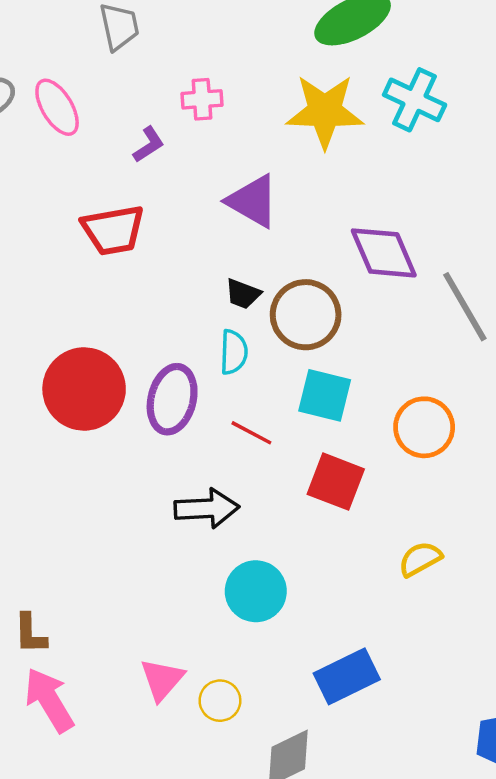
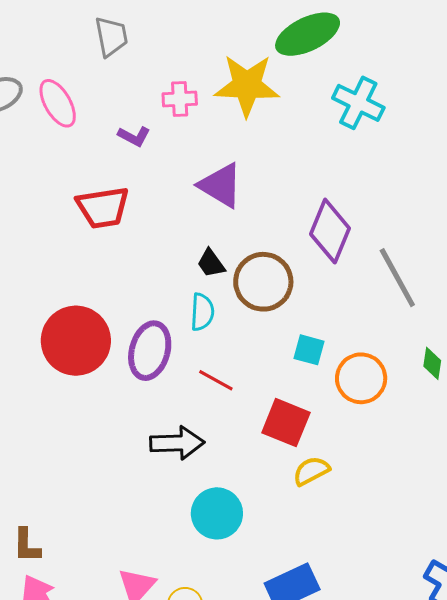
yellow star: (325, 111) -> (247, 85), moved
purple L-shape: (149, 145) -> (134, 136), turned 60
purple diamond: (384, 253) -> (330, 231), turned 44
black trapezoid: (243, 294) -> (211, 263), turned 32
cyan square: (325, 395) -> (309, 350), moved, size x0.7
yellow semicircle: (420, 559) -> (311, 471), moved

